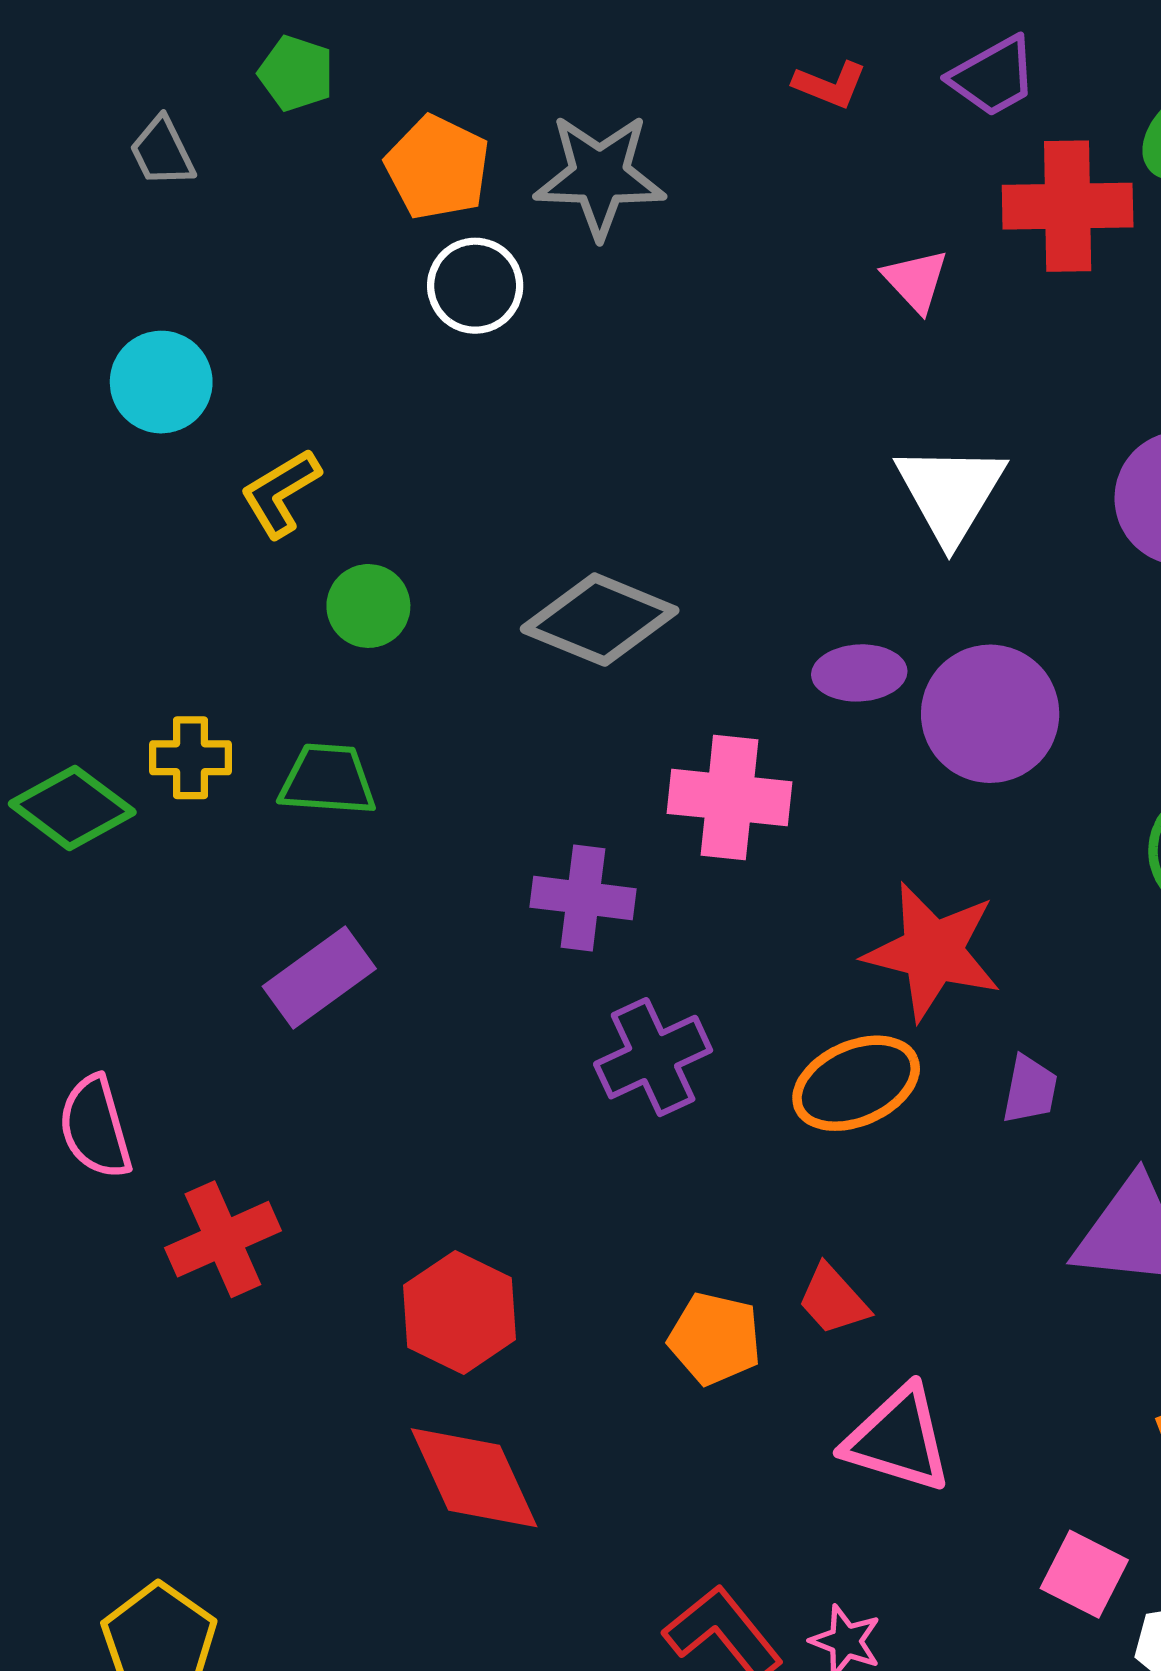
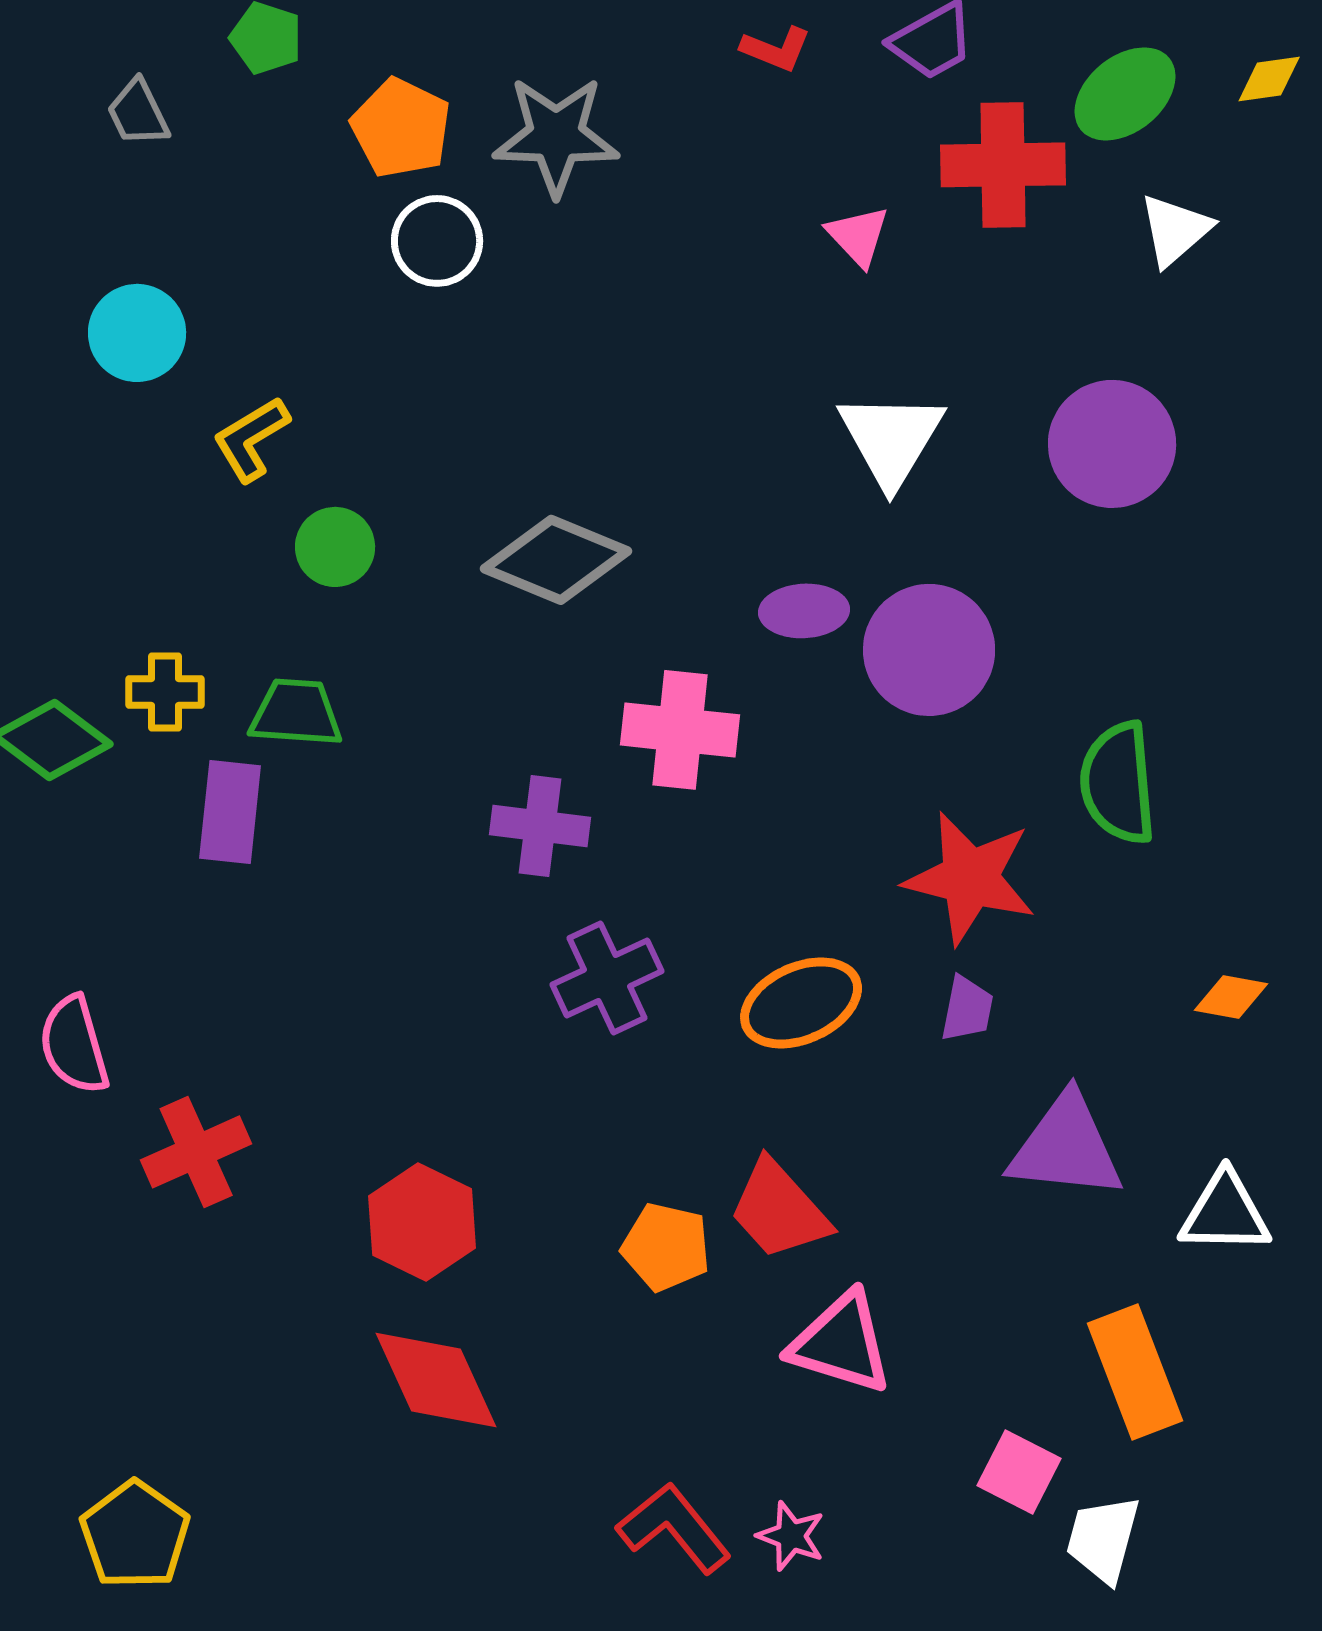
red star: (933, 951) -> (970, 878), moved
purple rectangle: (319, 978) -> (230, 812), moved, turned -48
red trapezoid: (833, 1300) -> (779, 1210), size x1.5

